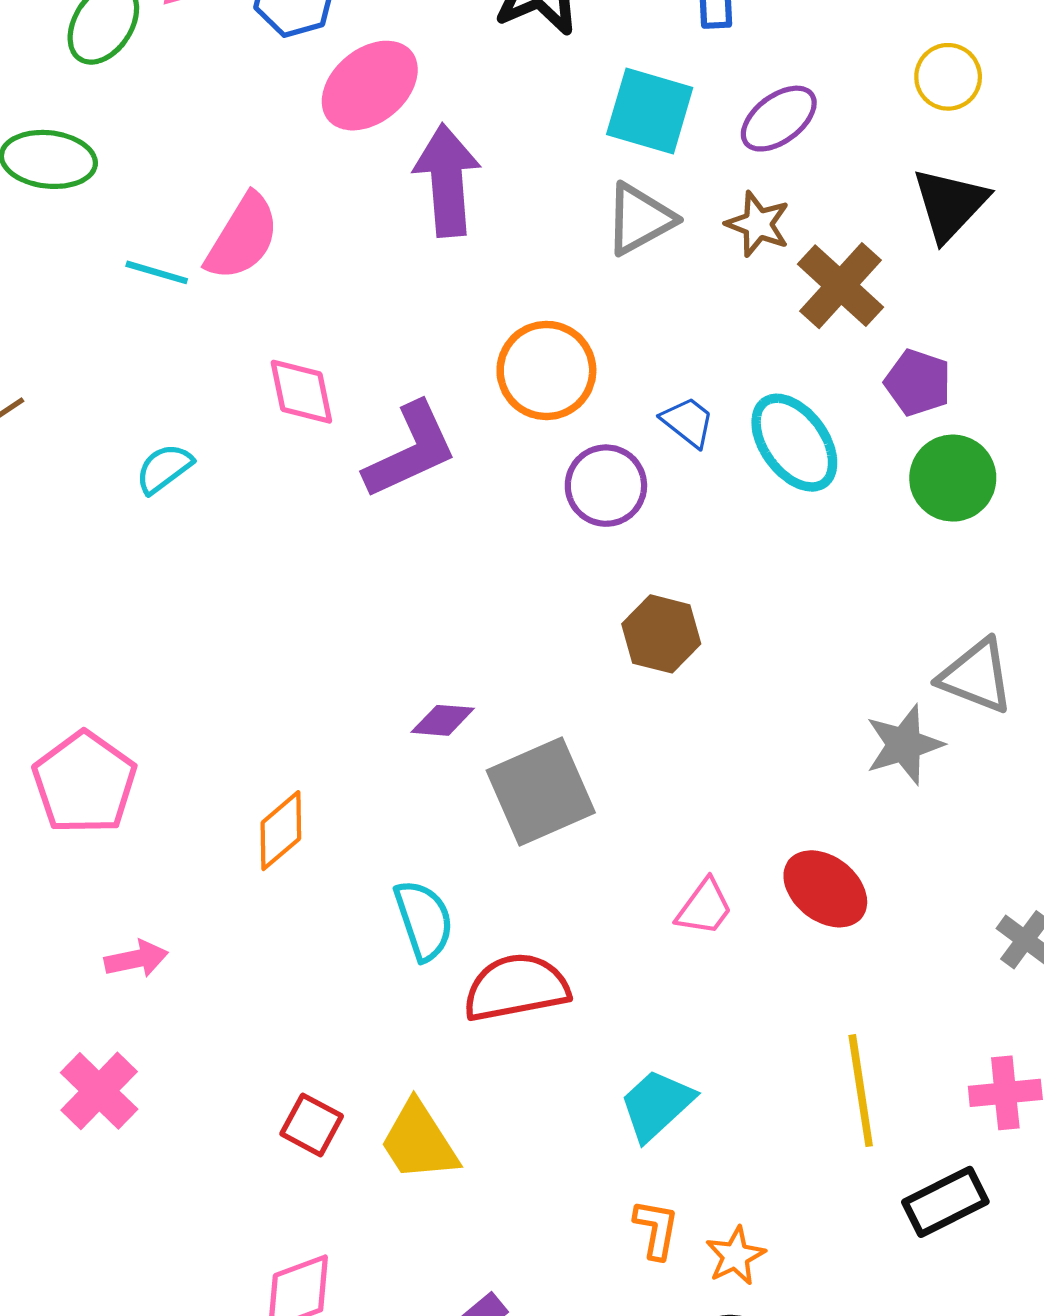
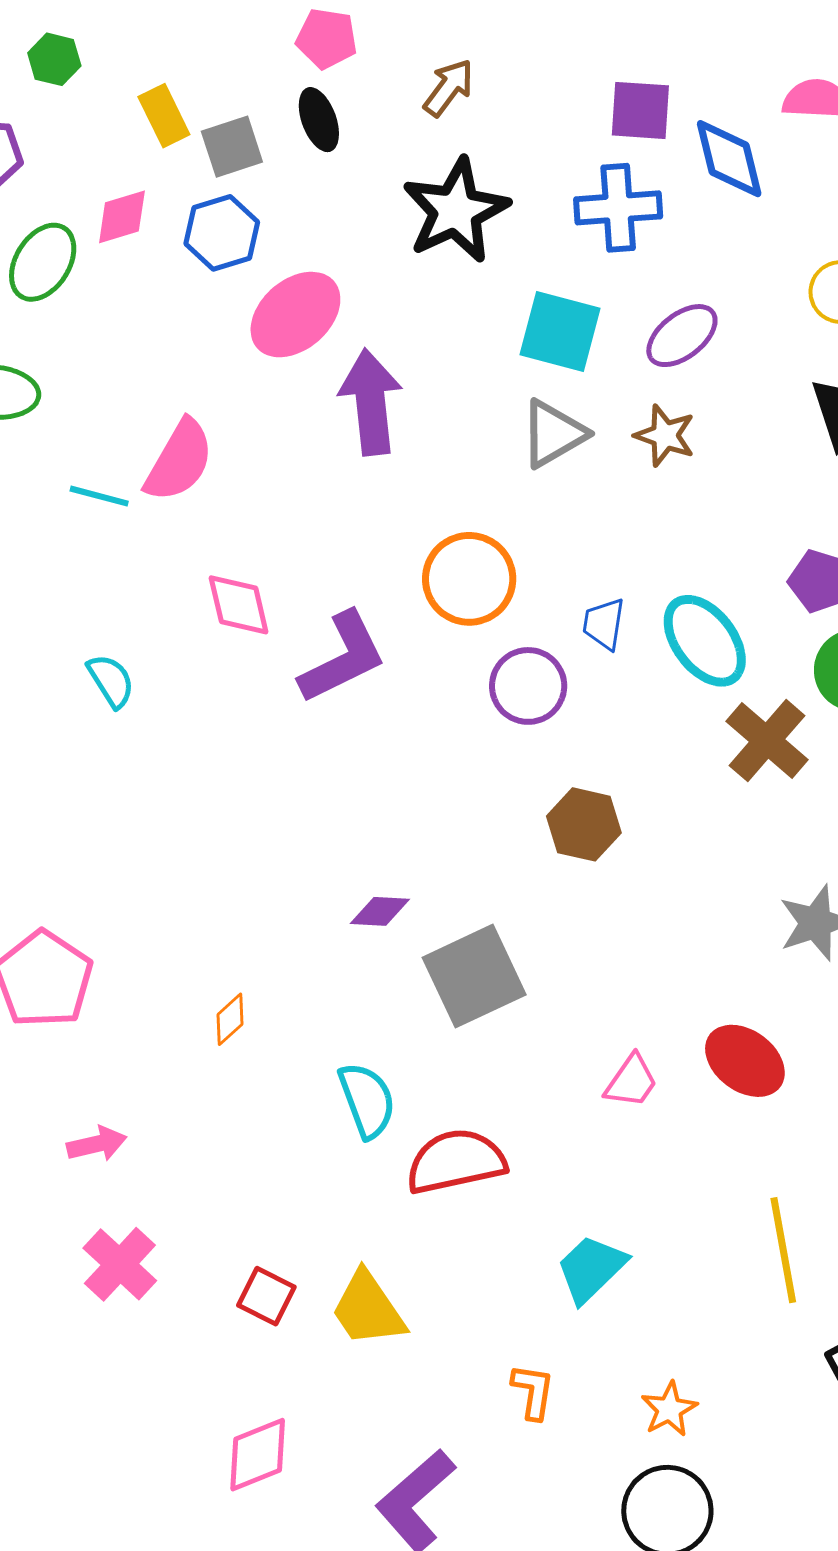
brown cross: (840, 286) -> (767, 741), moved
blue trapezoid: (688, 422) -> (604, 624), turned -118
cyan semicircle: (164, 469) -> (111, 681), turned 96
orange diamond: (281, 831) -> (230, 1019), size x0.7
pink cross: (99, 1091) -> (120, 1264), moved
orange L-shape: (656, 1229) -> (533, 1391), moved

